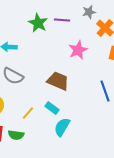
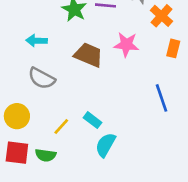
pink star: (78, 50) -> (126, 45), turned 30
brown trapezoid: (58, 81) -> (89, 55), moved

